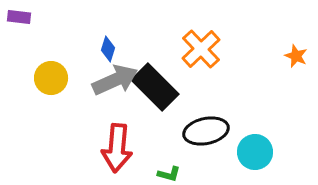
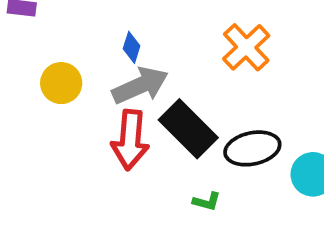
black rectangle: (155, 87) -> (188, 129), moved
red arrow: (117, 148) -> (130, 140), moved

